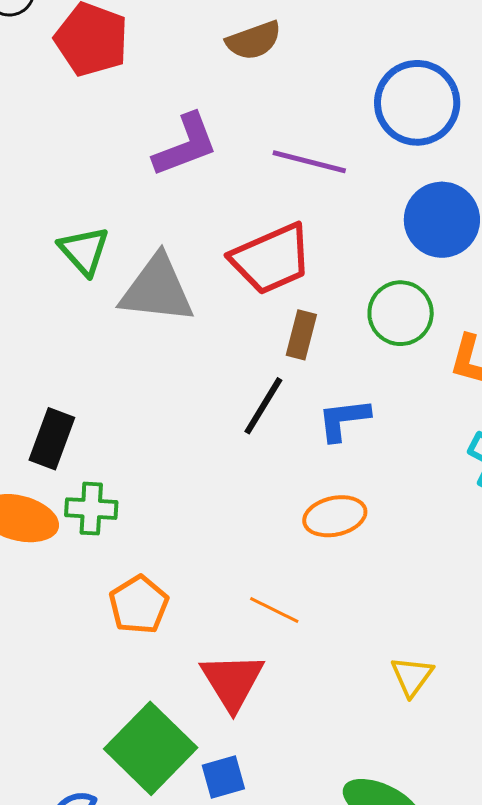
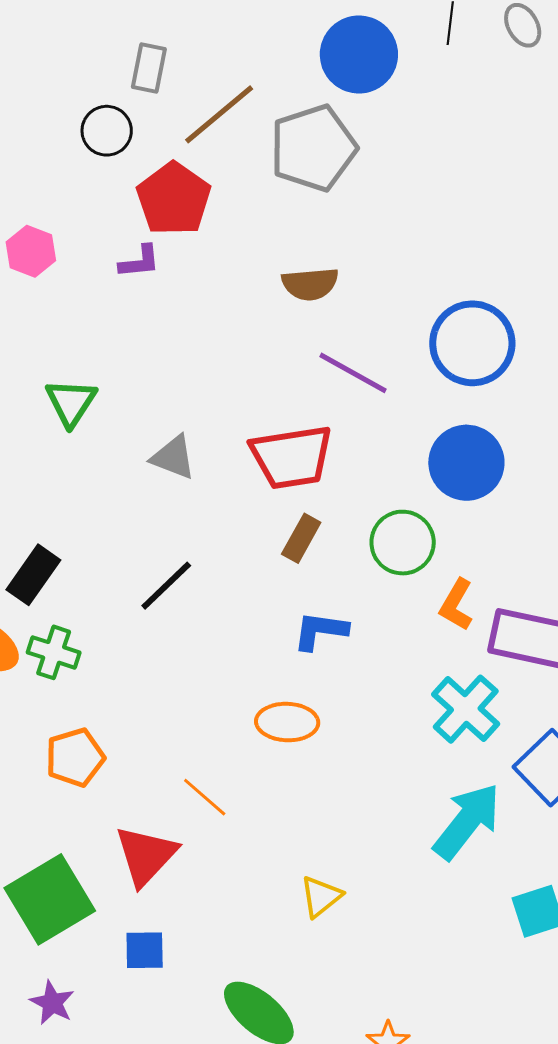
brown semicircle: (254, 40) -> (310, 284), moved
purple L-shape: (185, 145) -> (140, 262), moved, size x0.6
green triangle: (84, 251) -> (71, 402), moved
gray triangle: (157, 289) -> (173, 457), size x0.6
black line: (263, 406) -> (166, 586), moved
blue square: (223, 777) -> (145, 950), moved

